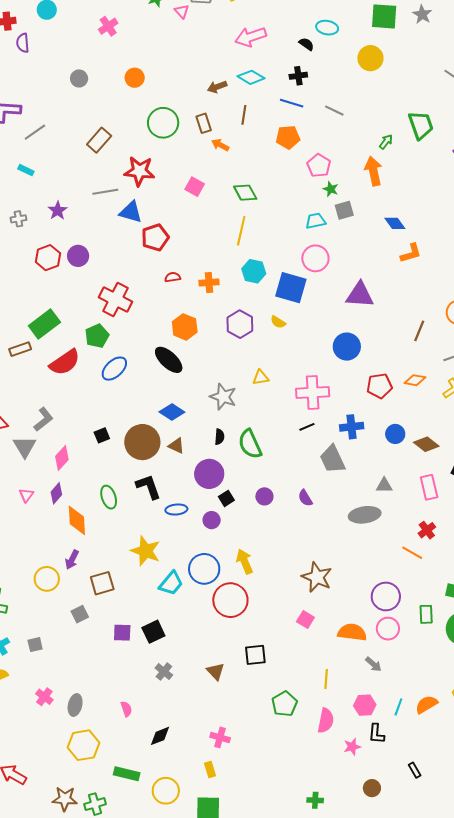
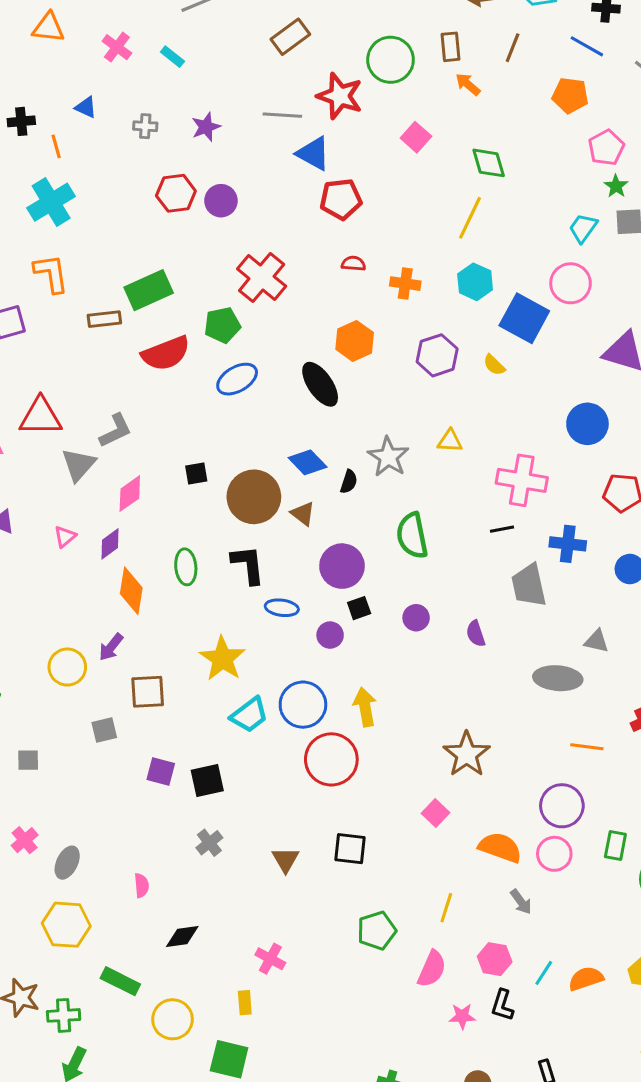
green circle: (163, 123) -> (391, 60), moved
cyan trapezoid: (316, 221) -> (583, 228), turned -55
black semicircle: (219, 437) -> (349, 482), moved
orange line: (412, 553) -> (587, 747), moved, turned -35

